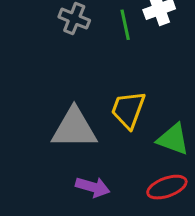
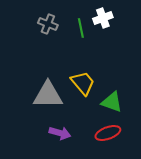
yellow trapezoid: (128, 110) -> (83, 83), turned 120

